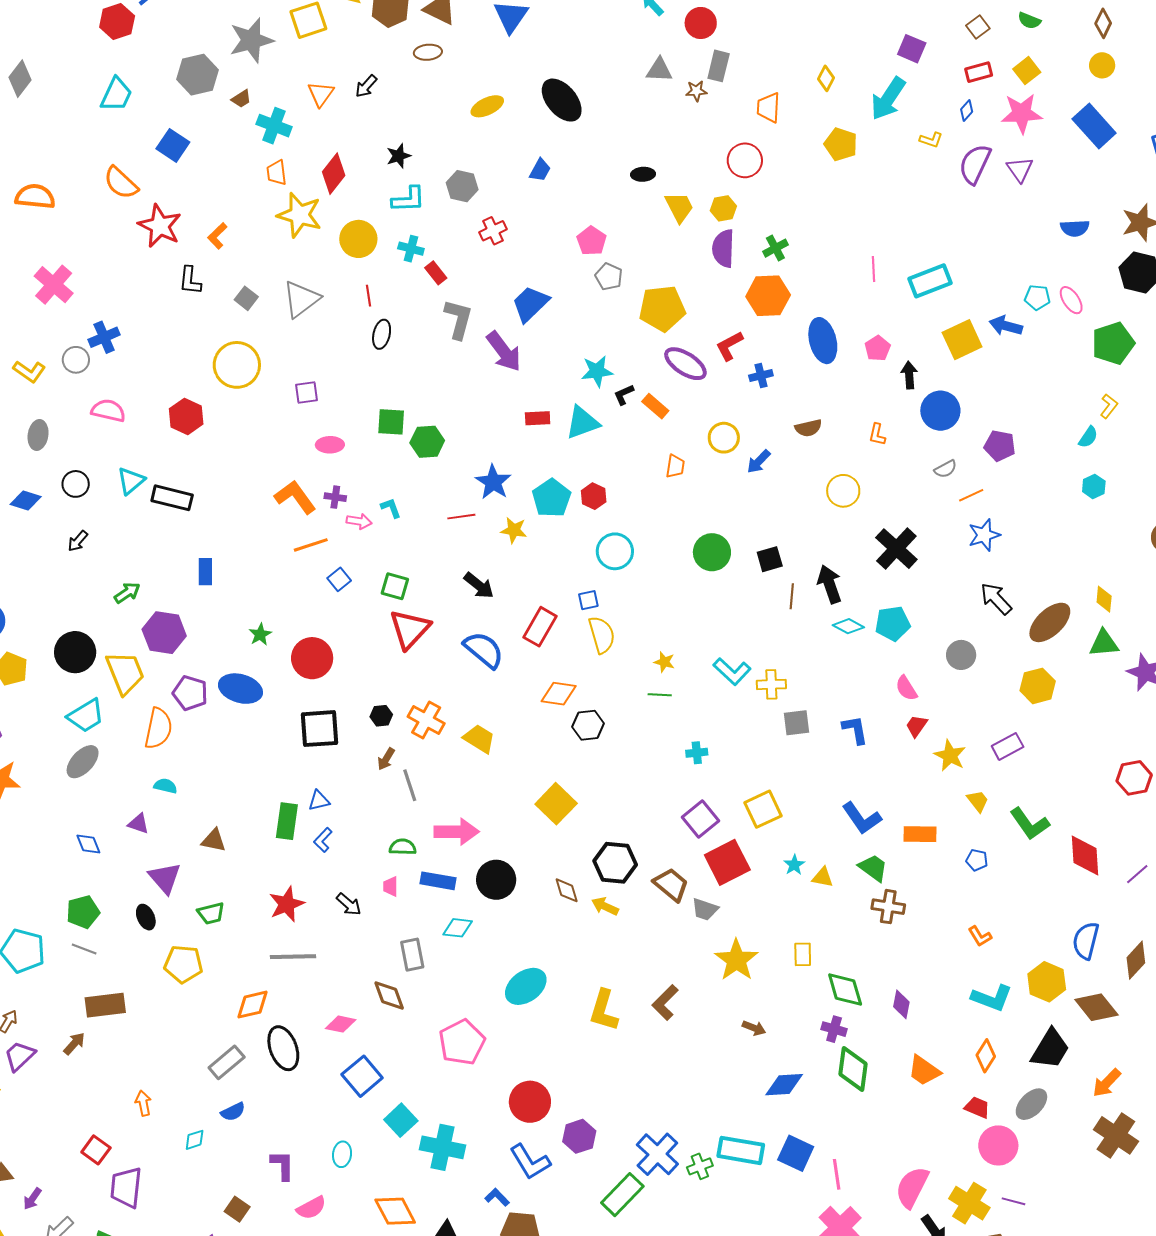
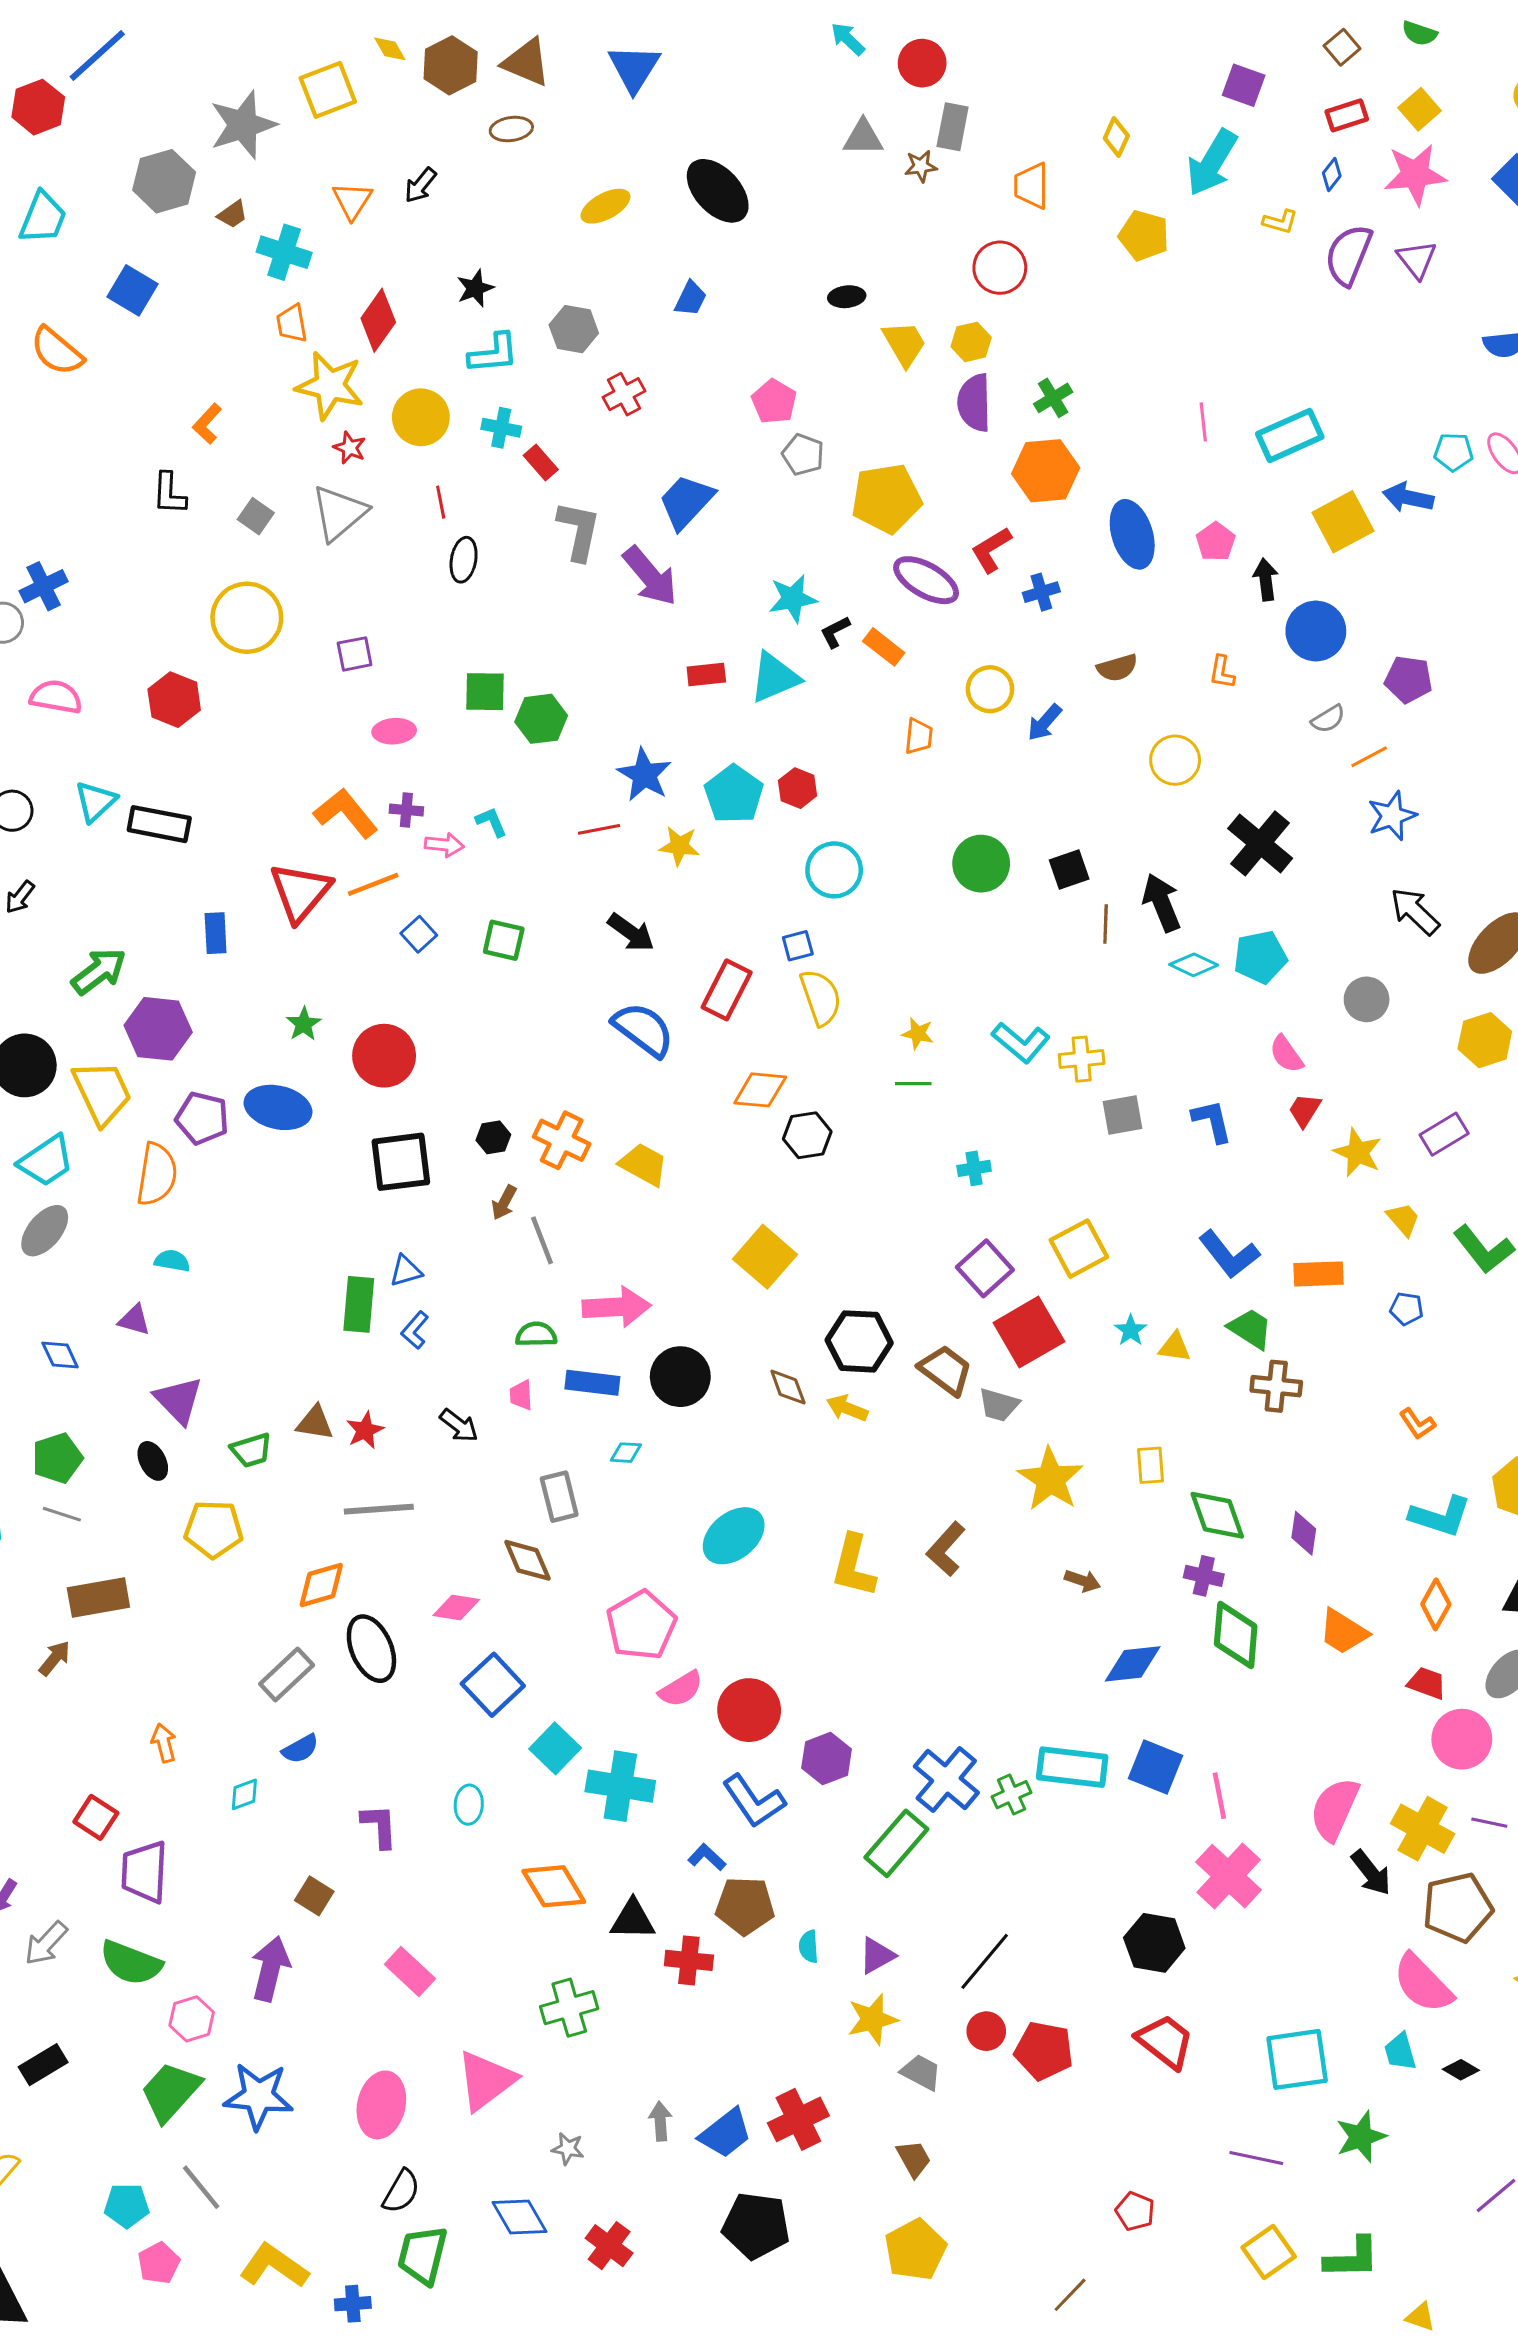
red star: (160, 226) -> (350, 448), moved, size x0.5
green arrow: (127, 593) -> (99, 971), size x1.4
red triangle: (410, 629) -> (300, 892), moved
brown triangle: (214, 840) -> (315, 1423), moved
red star: (287, 904) -> (365, 1430), size x0.7
cyan diamond: (458, 928) -> (626, 1453), size x0.7
pink semicircle: (311, 1208) -> (681, 1689), moved

